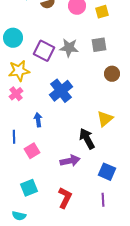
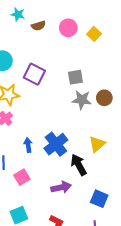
yellow square: (102, 12) -> (94, 34), turned -32
gray square: (99, 45) -> (75, 77), moved
gray star: (69, 48) -> (82, 100), moved
blue cross: (61, 91) -> (56, 144), moved

